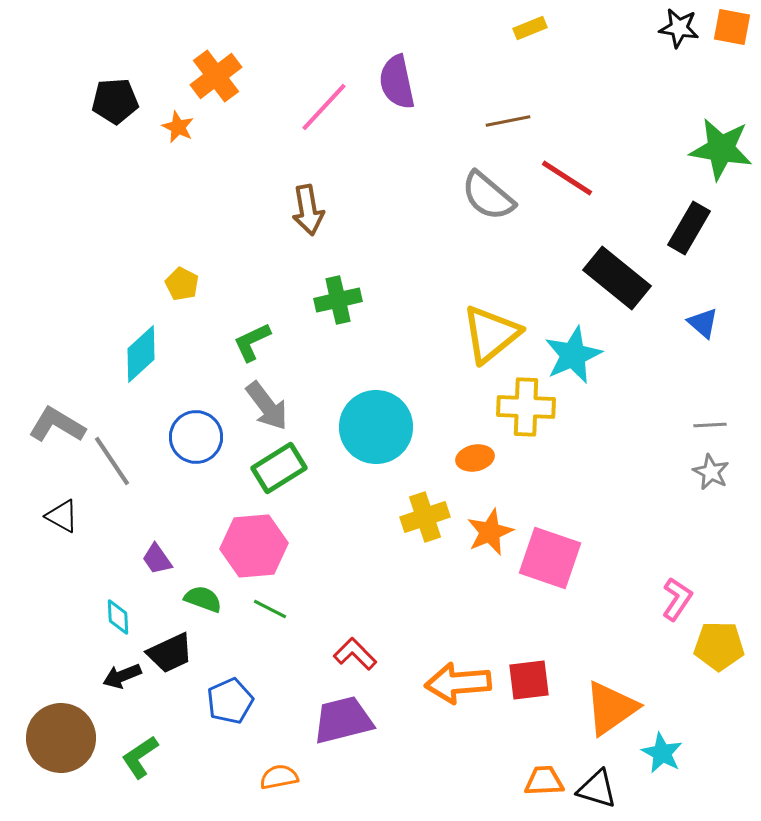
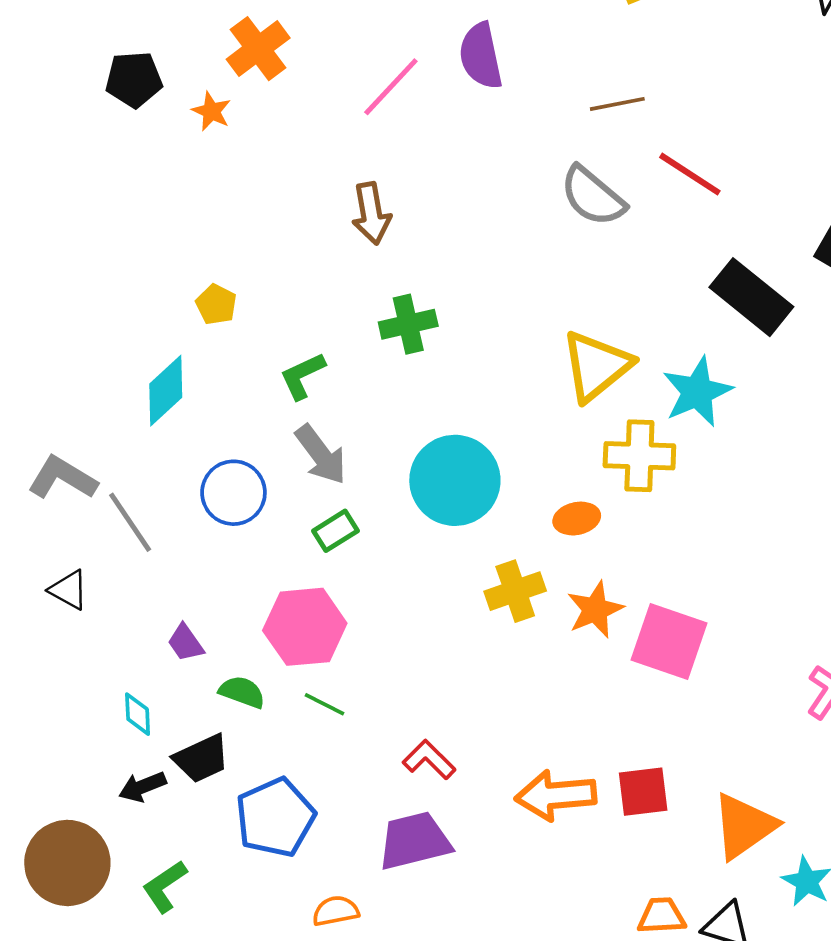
green rectangle: (279, 468) -> (336, 531), size x0.7
blue pentagon: (230, 701) -> (275, 817), size x1.4

